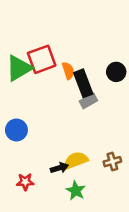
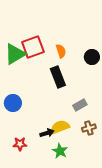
orange semicircle: (68, 71) -> (61, 51), moved
black rectangle: (83, 83) -> (58, 77), moved
gray rectangle: (88, 101) -> (80, 105), moved

